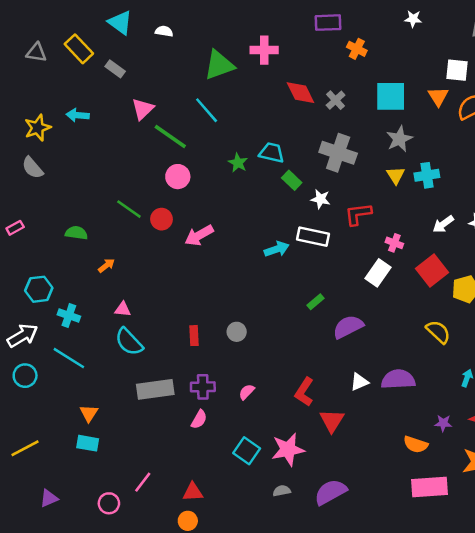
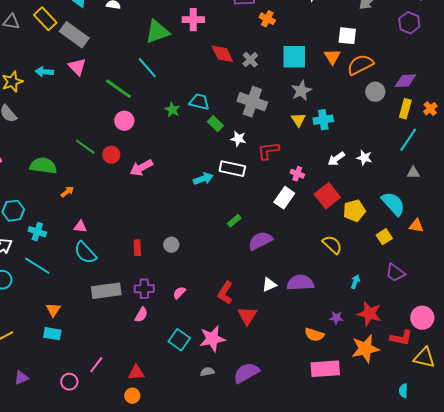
gray rectangle: (115, 69) -> (74, 35), size x1.8
pink triangle: (143, 109) -> (77, 67), moved, turned -30
green semicircle: (76, 233) -> (43, 166), size x1.5

